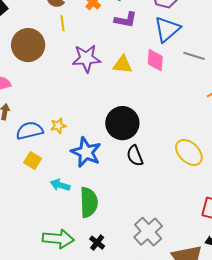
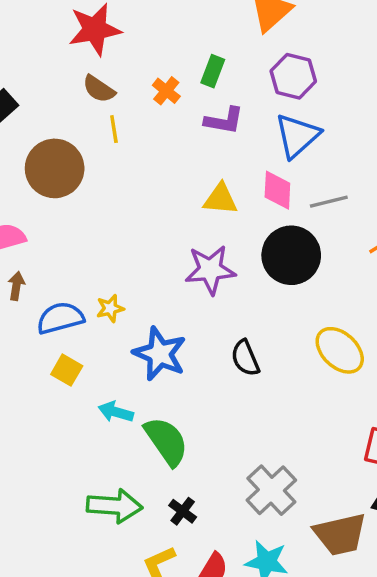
gray line: (194, 56) -> (329, 202), moved, turned -30
purple star: (86, 58) -> (210, 270), moved
black circle: (122, 123) -> (291, 255), moved
green semicircle: (89, 202) -> (166, 441), turned -32

